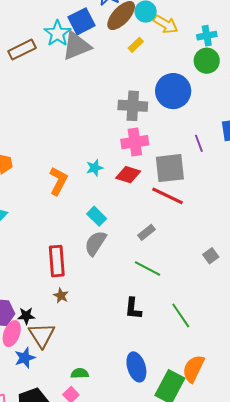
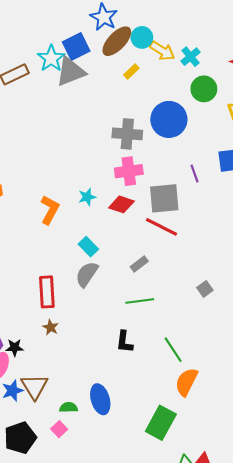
cyan cross: (207, 36) -> (191, 57), moved, turned -30
green line: (147, 269) -> (140, 301), turned -36
brown triangle: (42, 335) -> (34, 387), moved
blue ellipse: (136, 367) -> (100, 399), moved
orange semicircle: (193, 369) -> (186, 382), moved

